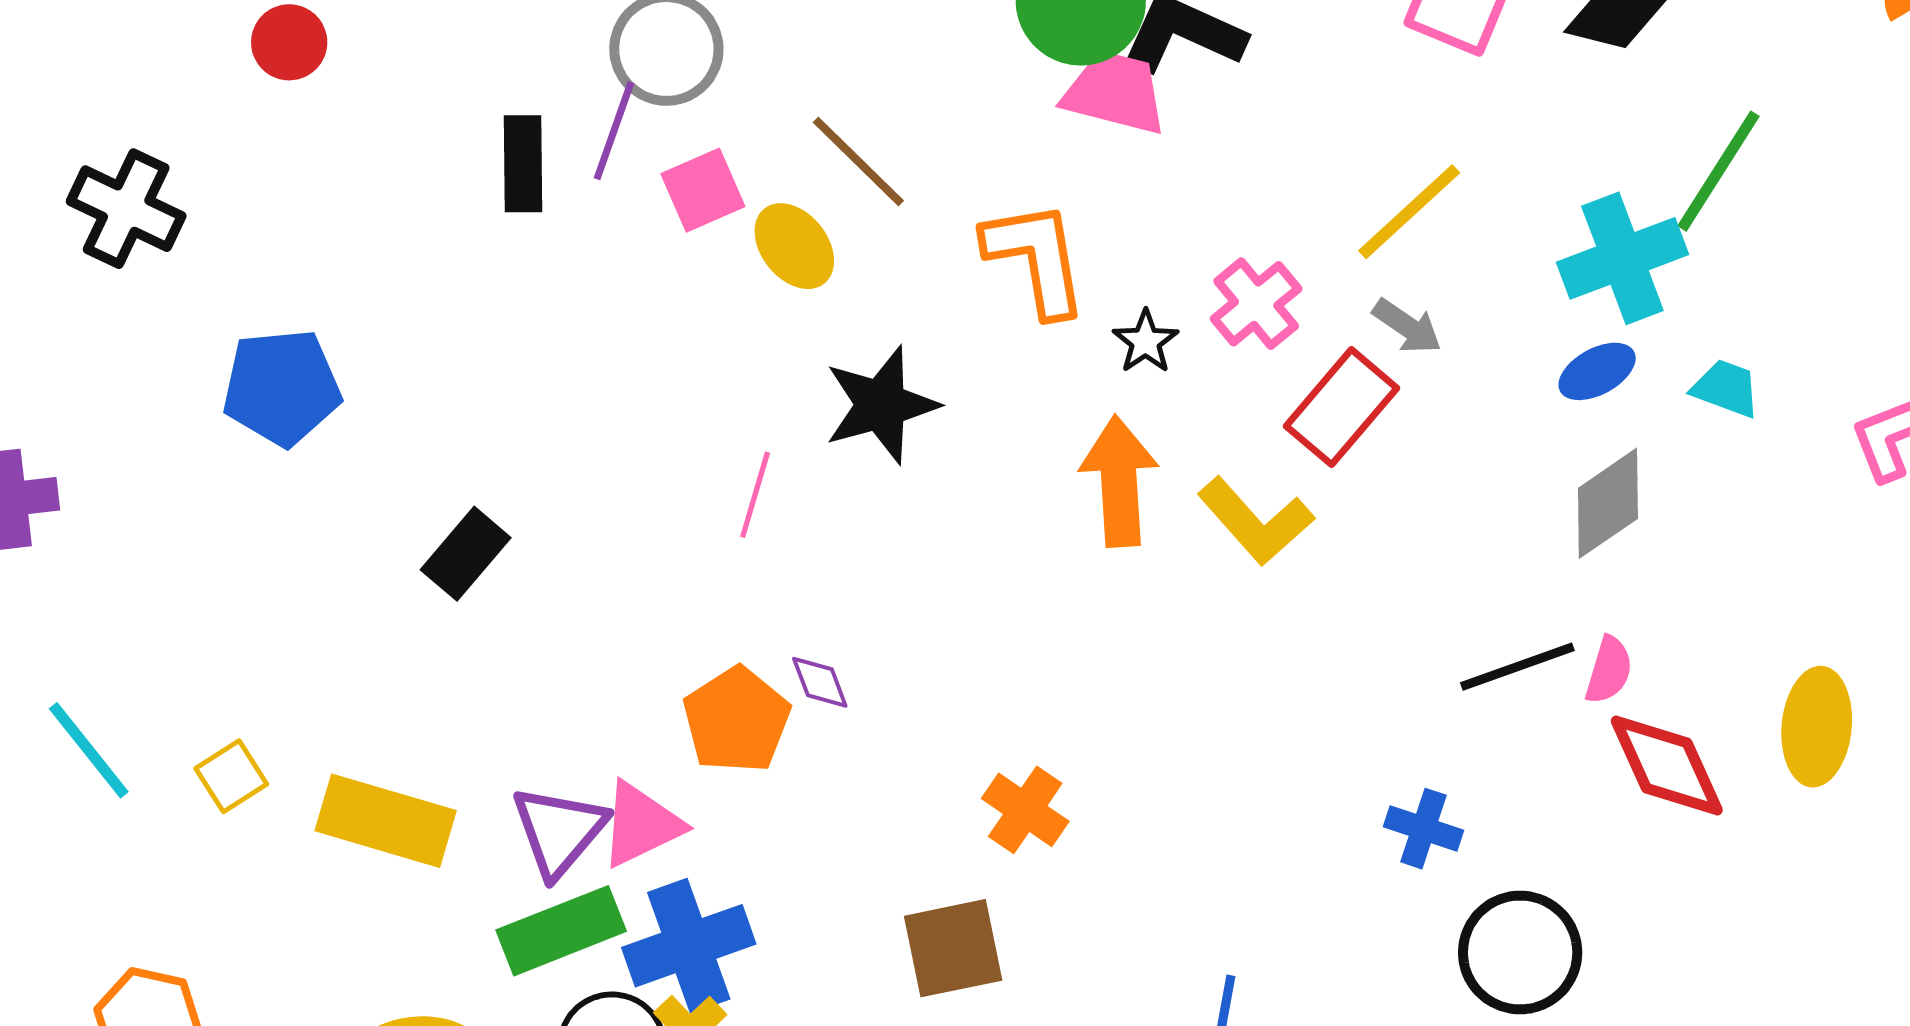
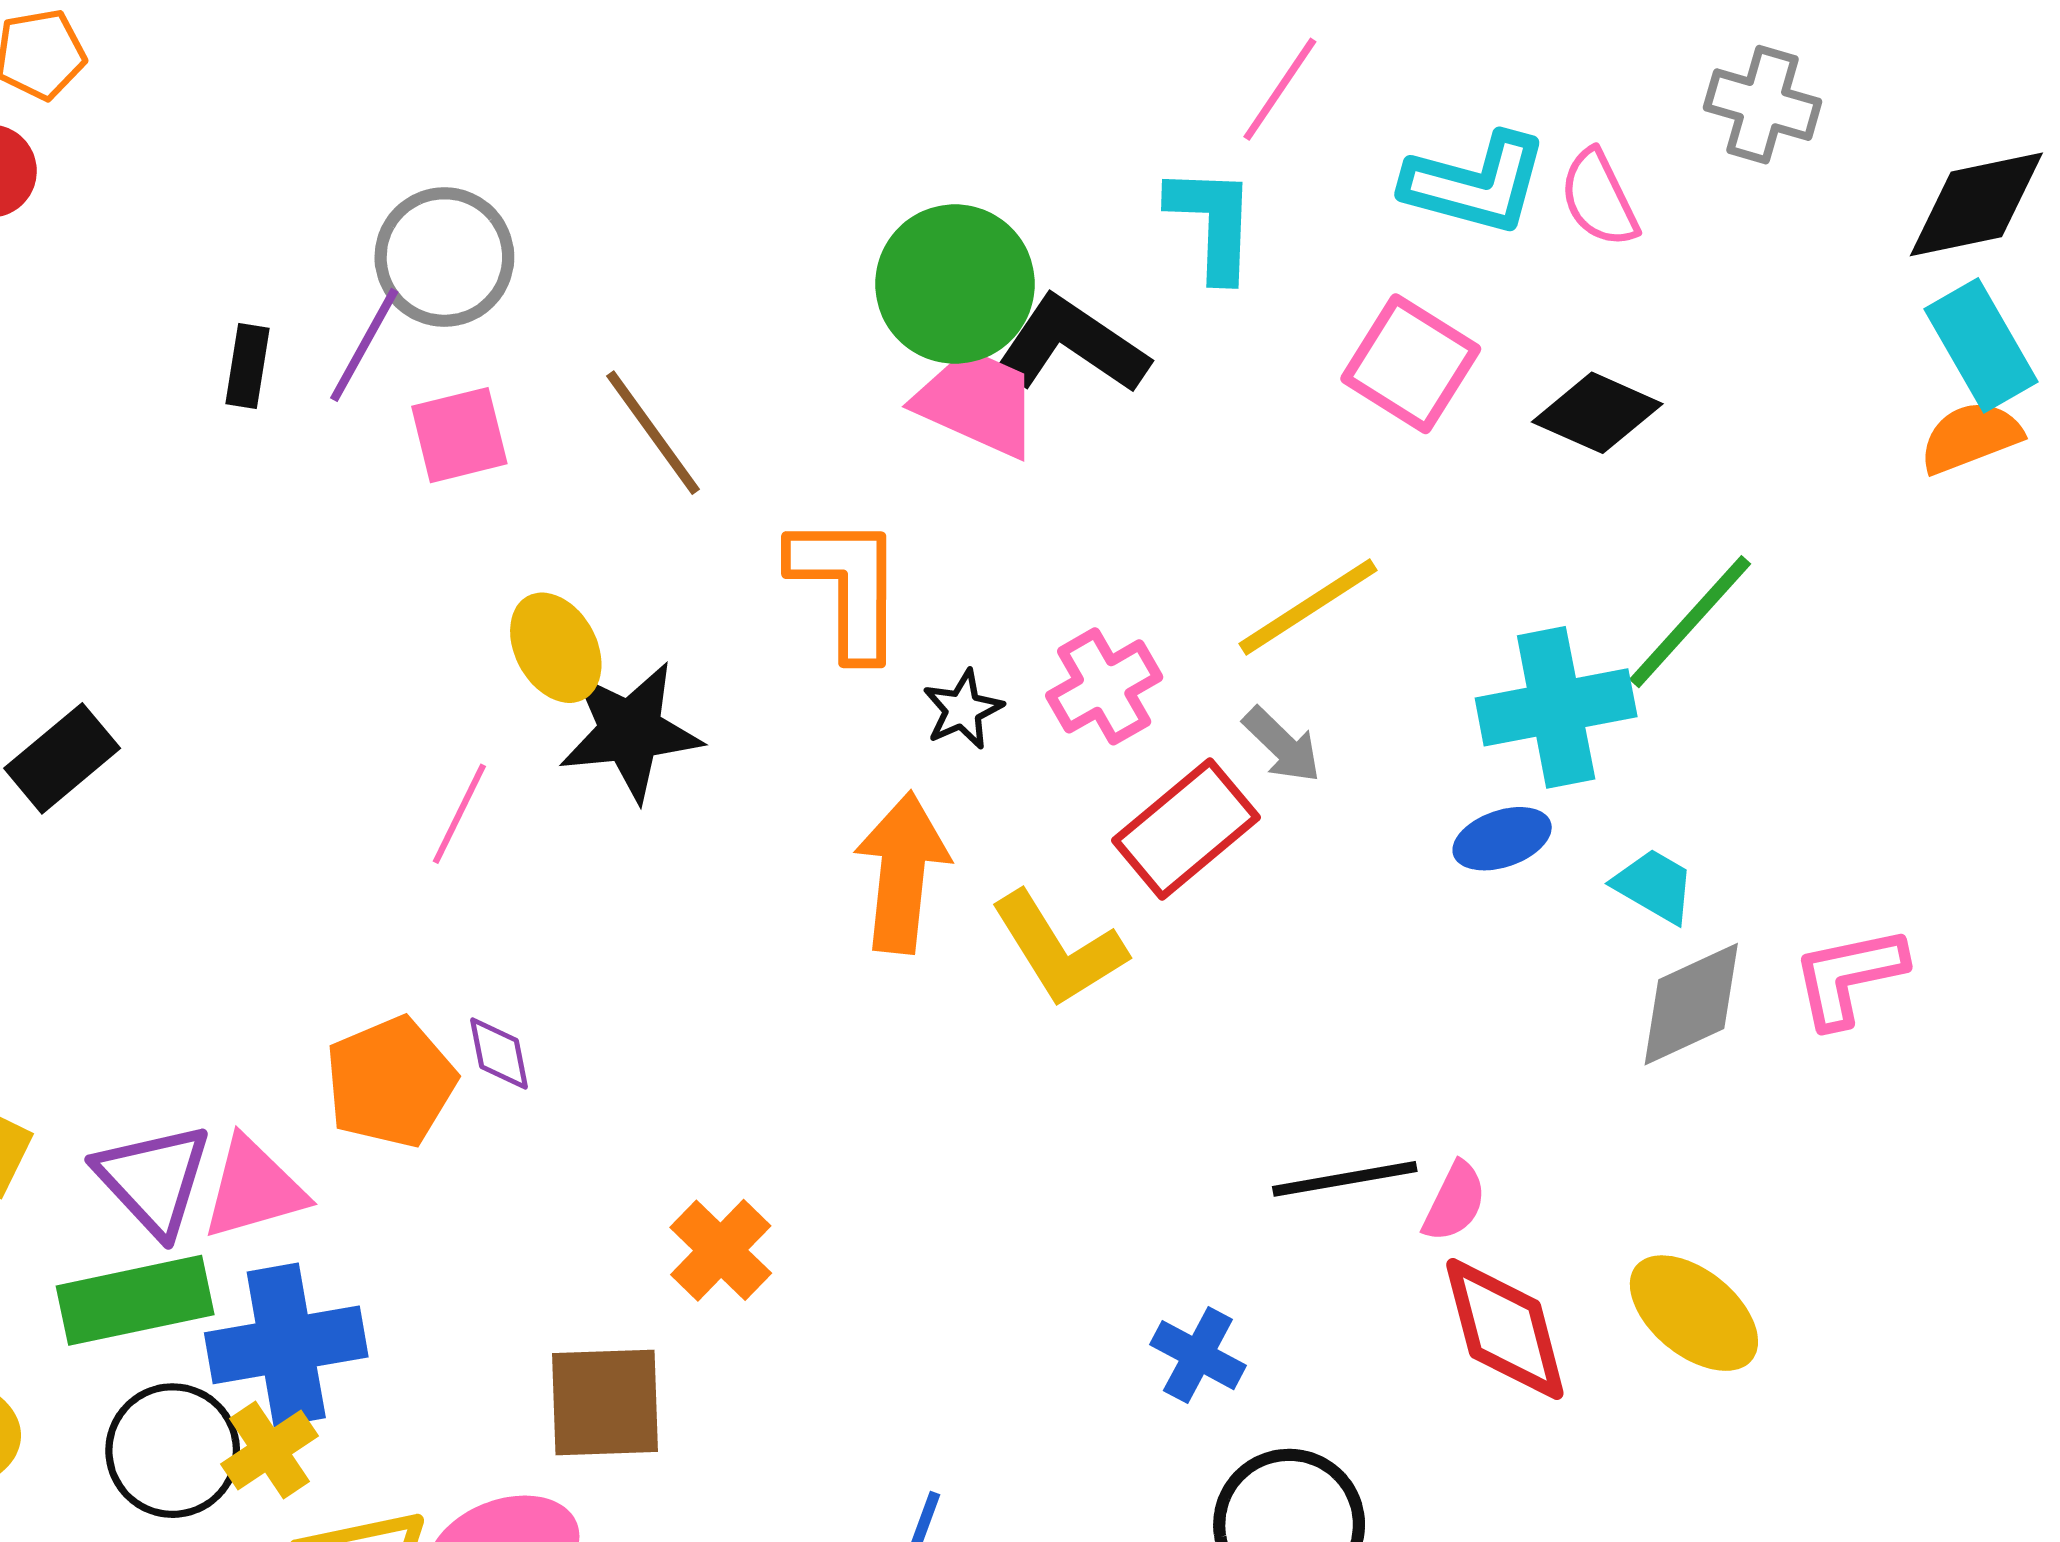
black rectangle: (523, 164) -> (247, 366), size x0.7
yellow ellipse: (794, 246) -> (556, 648), moved
gray diamond: (1608, 503) -> (1691, 1004), moved
black rectangle: (466, 554) -> (62, 758), moved
yellow ellipse: (1817, 727) -> (1694, 1313), turned -66
purple triangle: (559, 831) -> (153, 1179), turned -33

